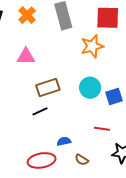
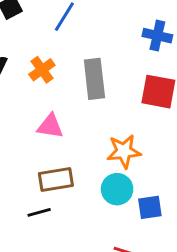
orange star: (92, 46) -> (124, 151), moved
pink triangle: (26, 56) -> (50, 126), moved

